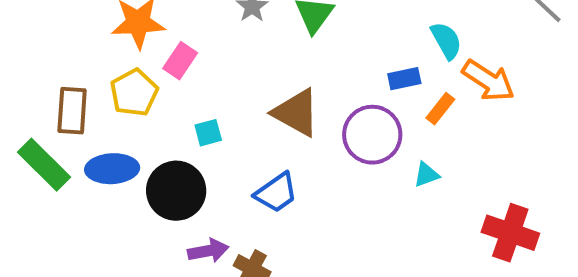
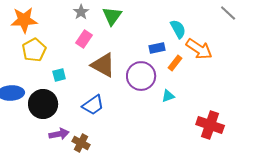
pink rectangle: (180, 61) -> (84, 39), moved
yellow pentagon: (134, 93) -> (34, 50), moved

